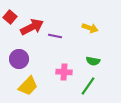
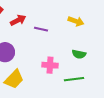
red arrow: (32, 27) -> (18, 20), size x0.7
green line: (88, 86) -> (74, 79), turned 48

